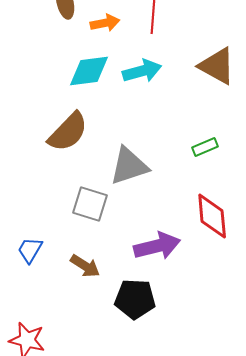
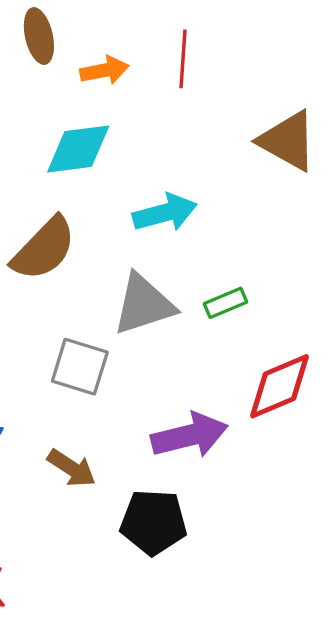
cyan arrow: (142, 71) -> (165, 213), moved
green rectangle: (205, 147) -> (226, 303), moved
red diamond: (212, 216) -> (280, 386), turned 72

